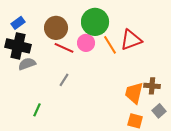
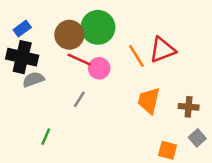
green circle: (95, 22) -> (98, 27), moved
pink circle: (86, 43) -> (99, 68), moved
orange trapezoid: (134, 93) -> (149, 101), moved

